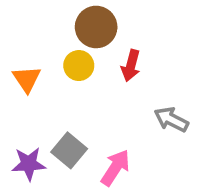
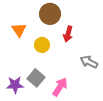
yellow circle: (79, 66) -> (42, 45), moved
orange triangle: (27, 79) -> (19, 30), moved

